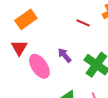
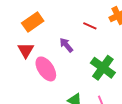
purple arrow: (65, 55) -> (66, 45), moved

